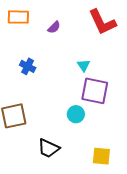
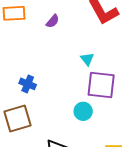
blue cross: (28, 66) -> (28, 84), moved

